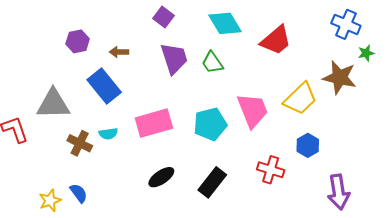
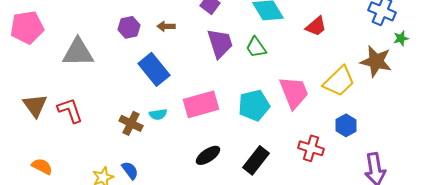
red trapezoid: (276, 40) -> (316, 26), size x0.7
brown arrow: (119, 52) -> (166, 26), moved
gray triangle: (53, 104) -> (78, 52), moved

